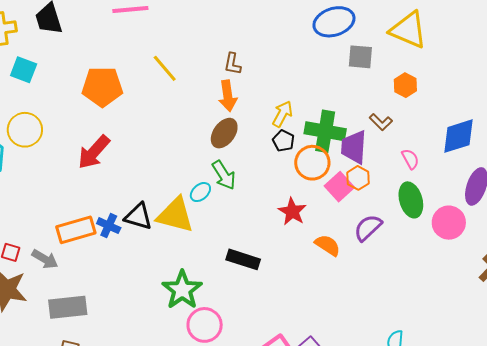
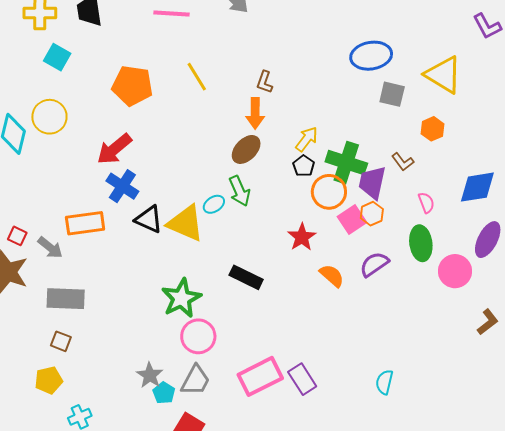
blue cross: (109, 226) -> (122, 186), moved, size x1.4

